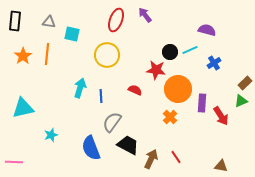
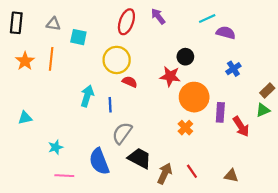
cyan line: (190, 50) -> (207, 18), moved
red semicircle: (135, 90) -> (130, 82), moved
cyan triangle: (23, 108) -> (25, 118), size x0.6
pink line: (14, 162) -> (64, 176), moved
brown triangle: (221, 166) -> (231, 176), moved

